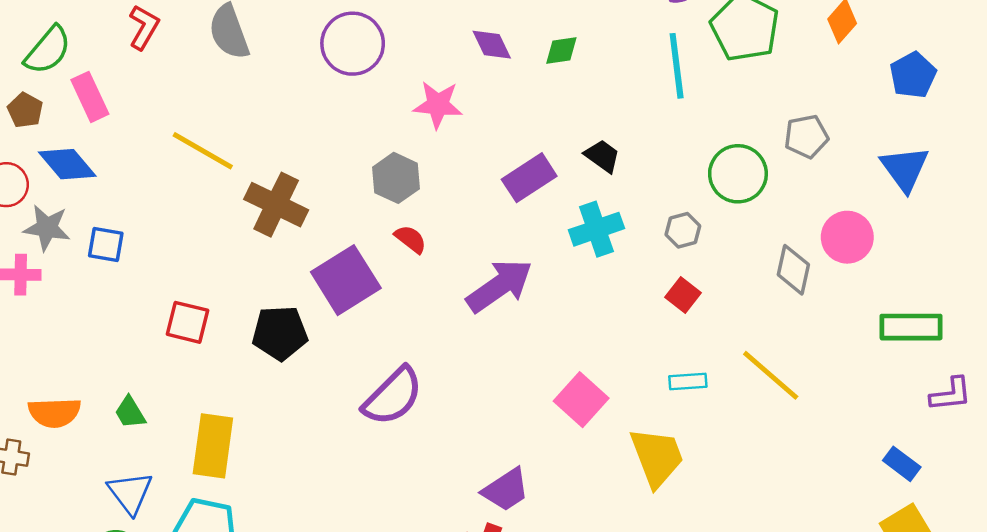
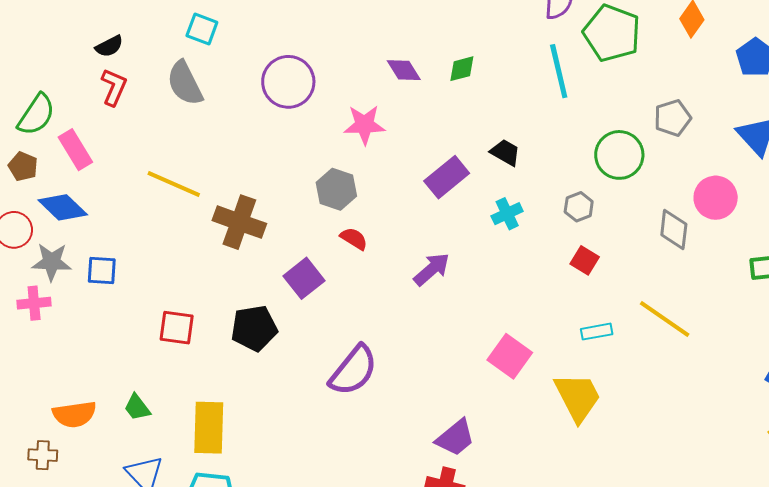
cyan cross: (596, 229) -> (507, 214), size x0.7
purple square: (346, 280) -> (304, 278), size x0.7
purple arrow: (499, 286) -> (432, 269), size x0.7

